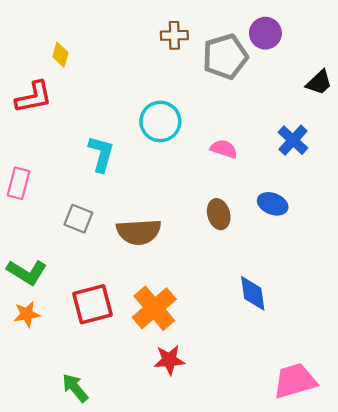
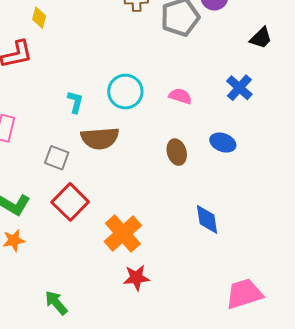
cyan circle: (160, 121) -> (125, 92), moved
cyan L-shape: (101, 154) -> (75, 102), size x0.7
brown semicircle: (139, 232) -> (100, 138), moved
red square: (92, 304) -> (70, 202), moved, turned -30

